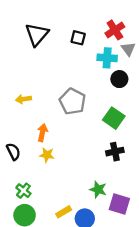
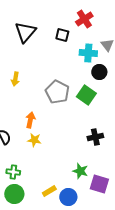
red cross: (115, 30) -> (84, 19), moved
yellow arrow: (23, 99) -> (15, 79), moved, turned -72
green square: (114, 118) -> (86, 95), moved
green cross: (23, 191) -> (13, 172), turned -32

